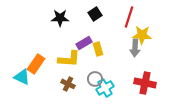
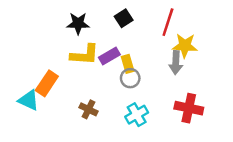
yellow L-shape: (69, 59) -> (85, 55), moved
gray circle: (95, 79) -> (130, 78), moved

